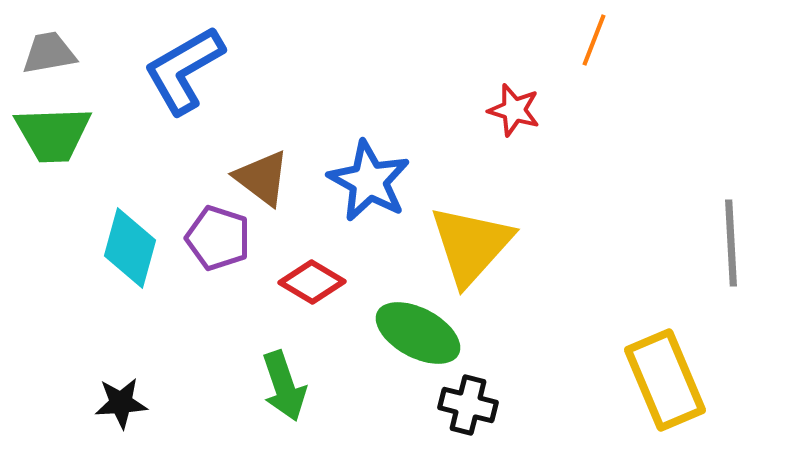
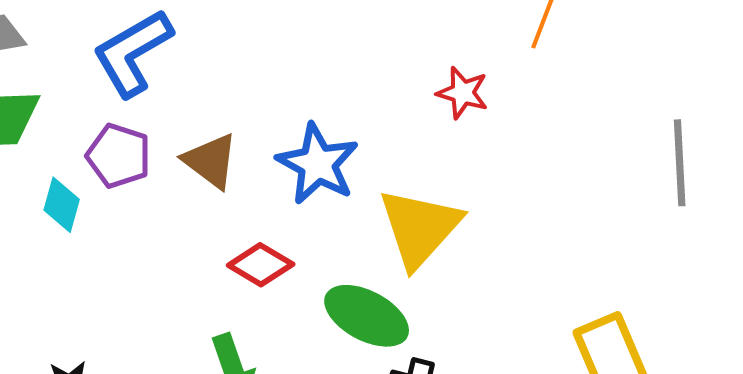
purple pentagon: (218, 238) -> (119, 156), moved
gray line: (731, 243) -> (680, 163), moved
cyan diamond: (130, 248) -> (62, 205), moved, size x0.7

